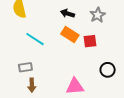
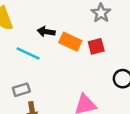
black arrow: (68, 14) -> (46, 32), moved

